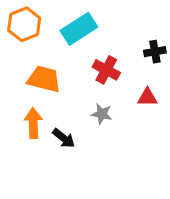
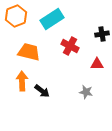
gray star: (102, 114) -> (86, 92), moved

